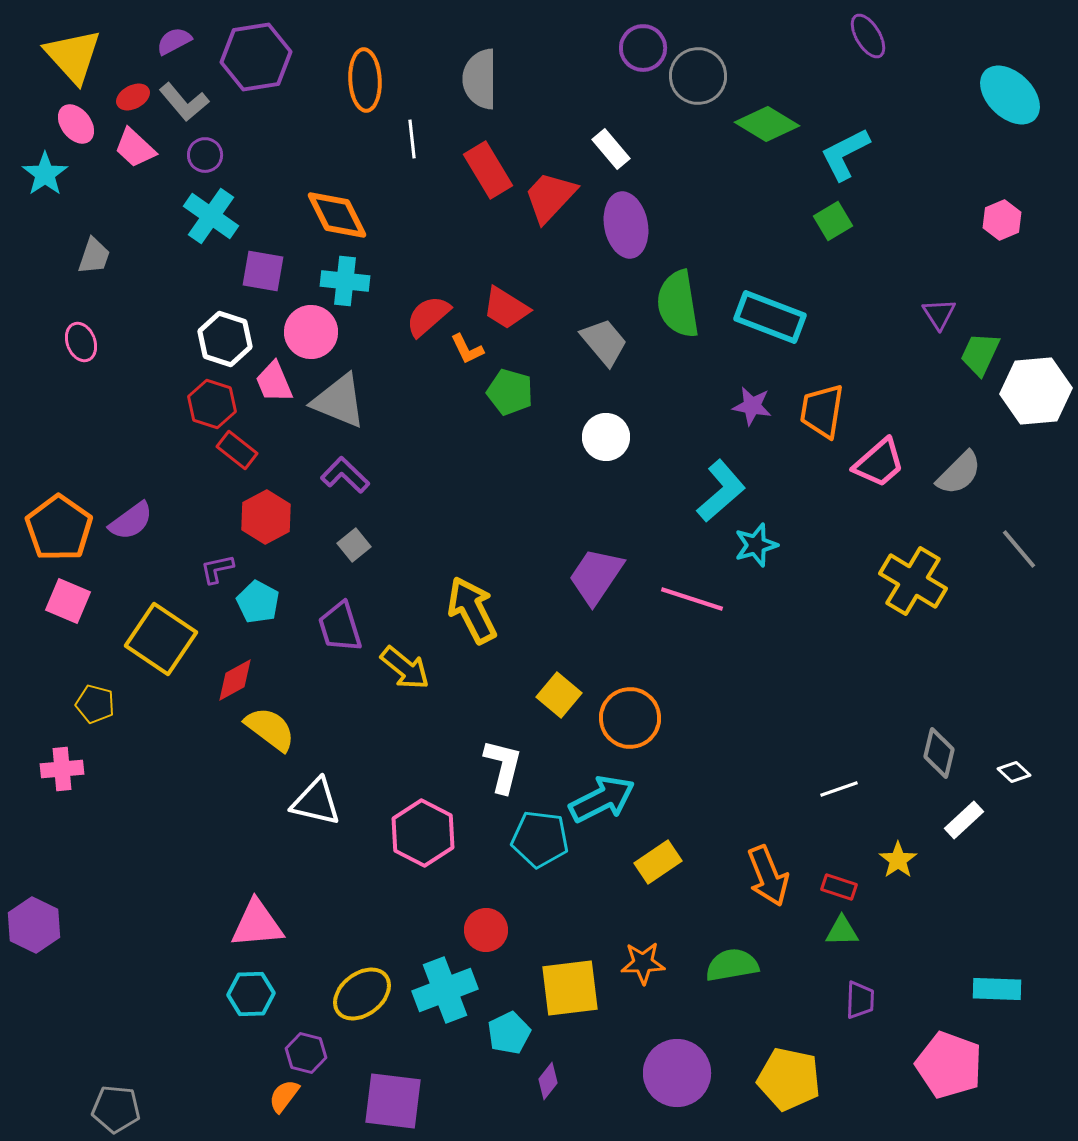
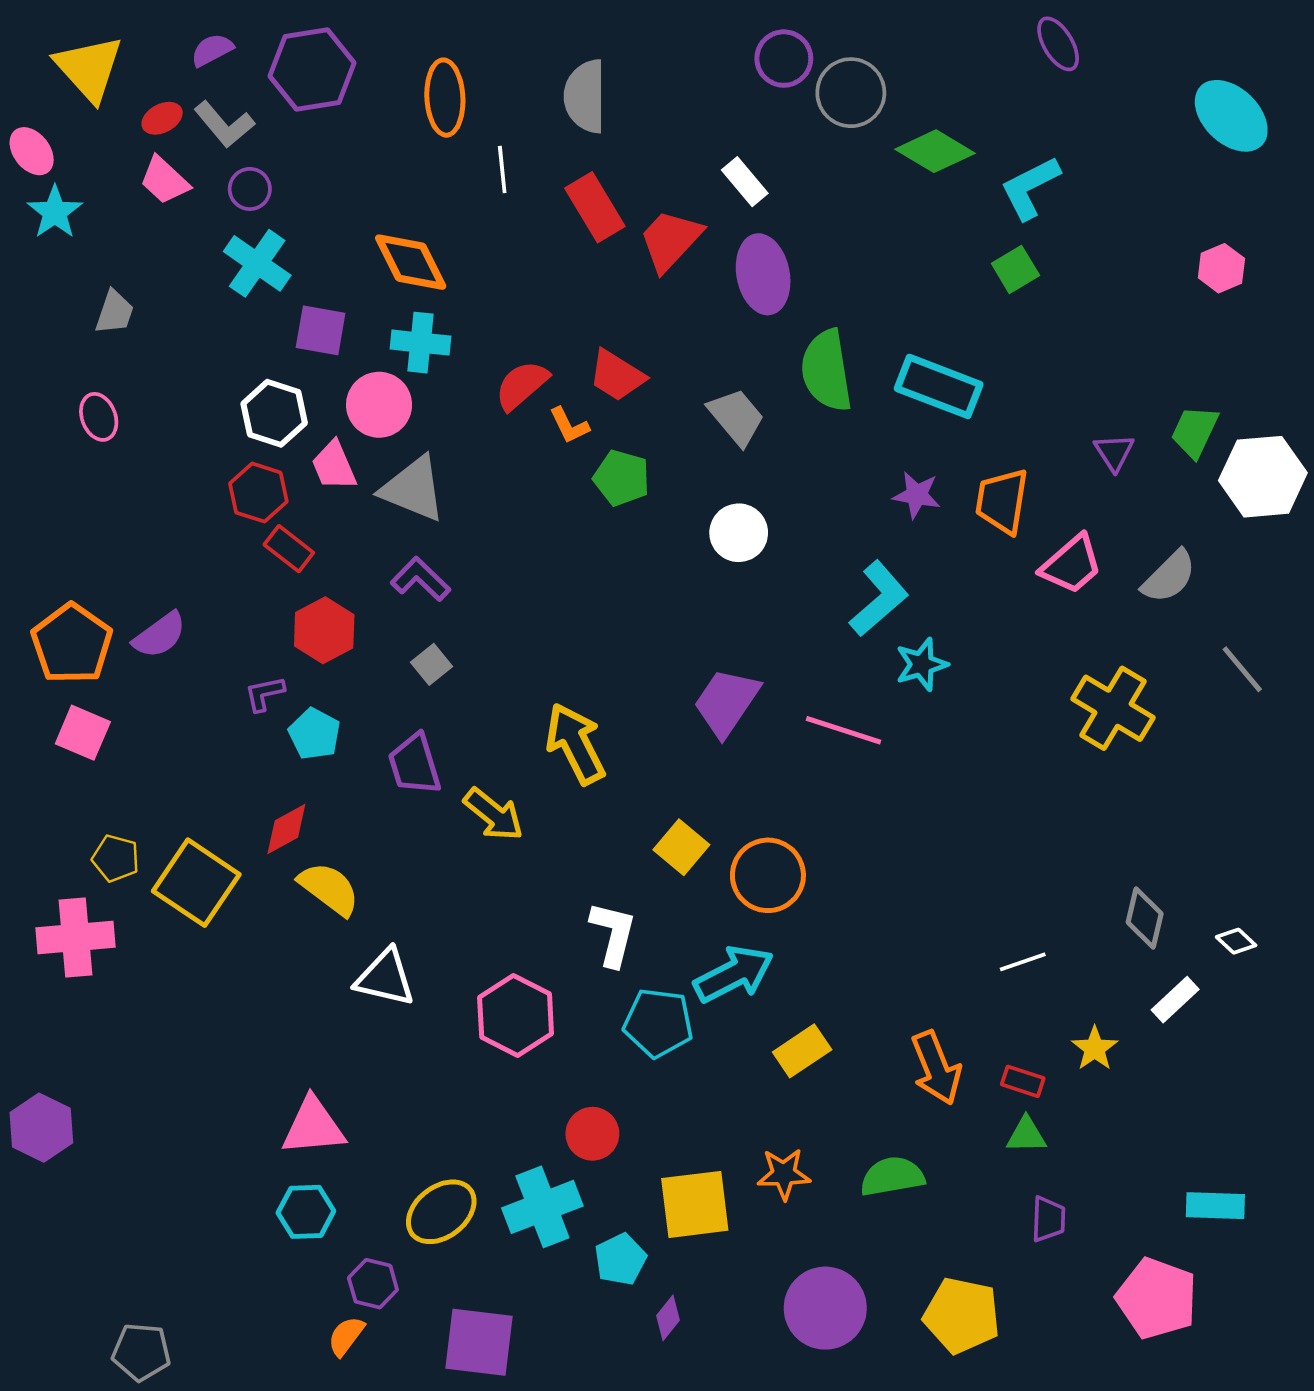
pink ellipse: (76, 124) -> (32, 151), moved
purple triangle: (939, 314) -> (1114, 452), moved
yellow square: (161, 639) -> (196, 883), moved
pink cross: (62, 769) -> (75, 937), size x1.5

